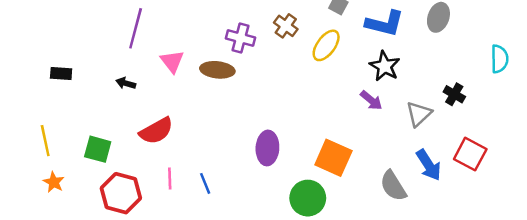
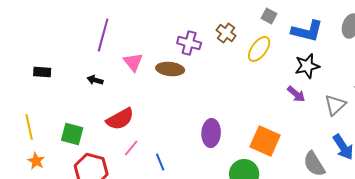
black star: (385, 66) -> (307, 66), turned 30
pink line: (170, 179) -> (131, 148), moved, turned 42

